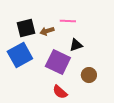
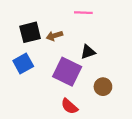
pink line: (68, 21) -> (83, 13), moved
blue square: (20, 55) -> (23, 64), size x0.7

